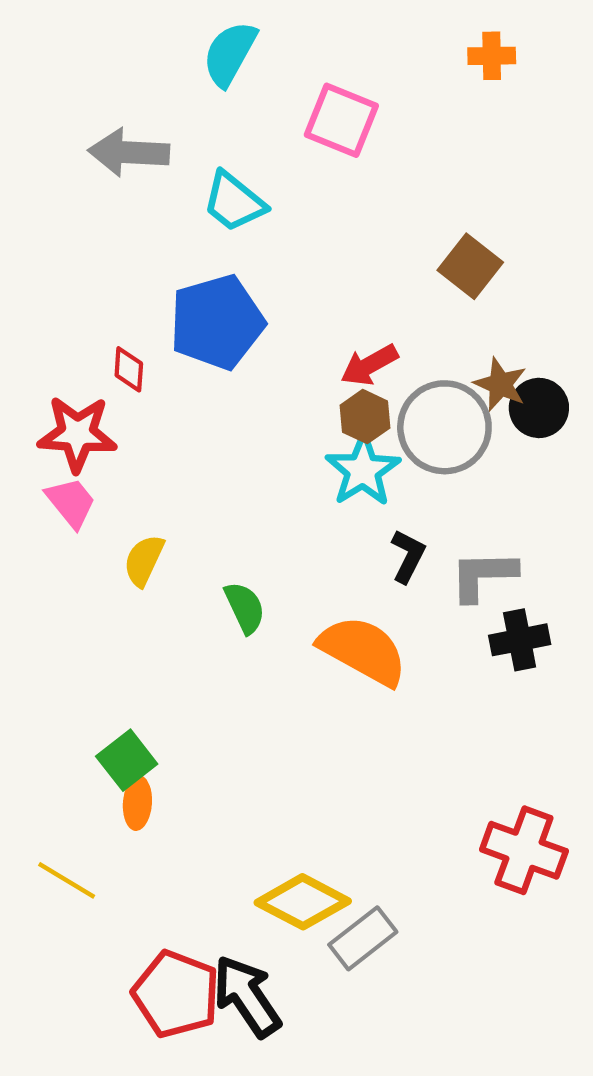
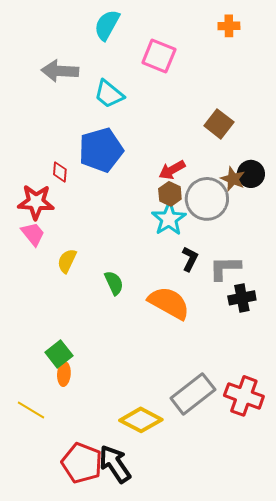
black circle: (539, 408) -> (251, 174), moved
gray rectangle: (363, 938) -> (193, 394), moved, size x1.4

